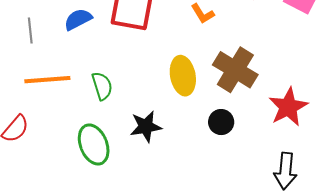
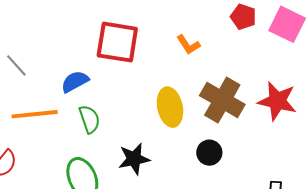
blue semicircle: (78, 19) -> (75, 82), moved
gray line: (30, 31) -> (16, 65), turned -35
red star: (288, 107) -> (277, 101), moved, turned -30

